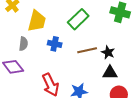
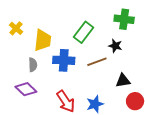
blue cross: (55, 44) -> (64, 60), size x1.5
black star: (108, 52) -> (115, 46), moved

